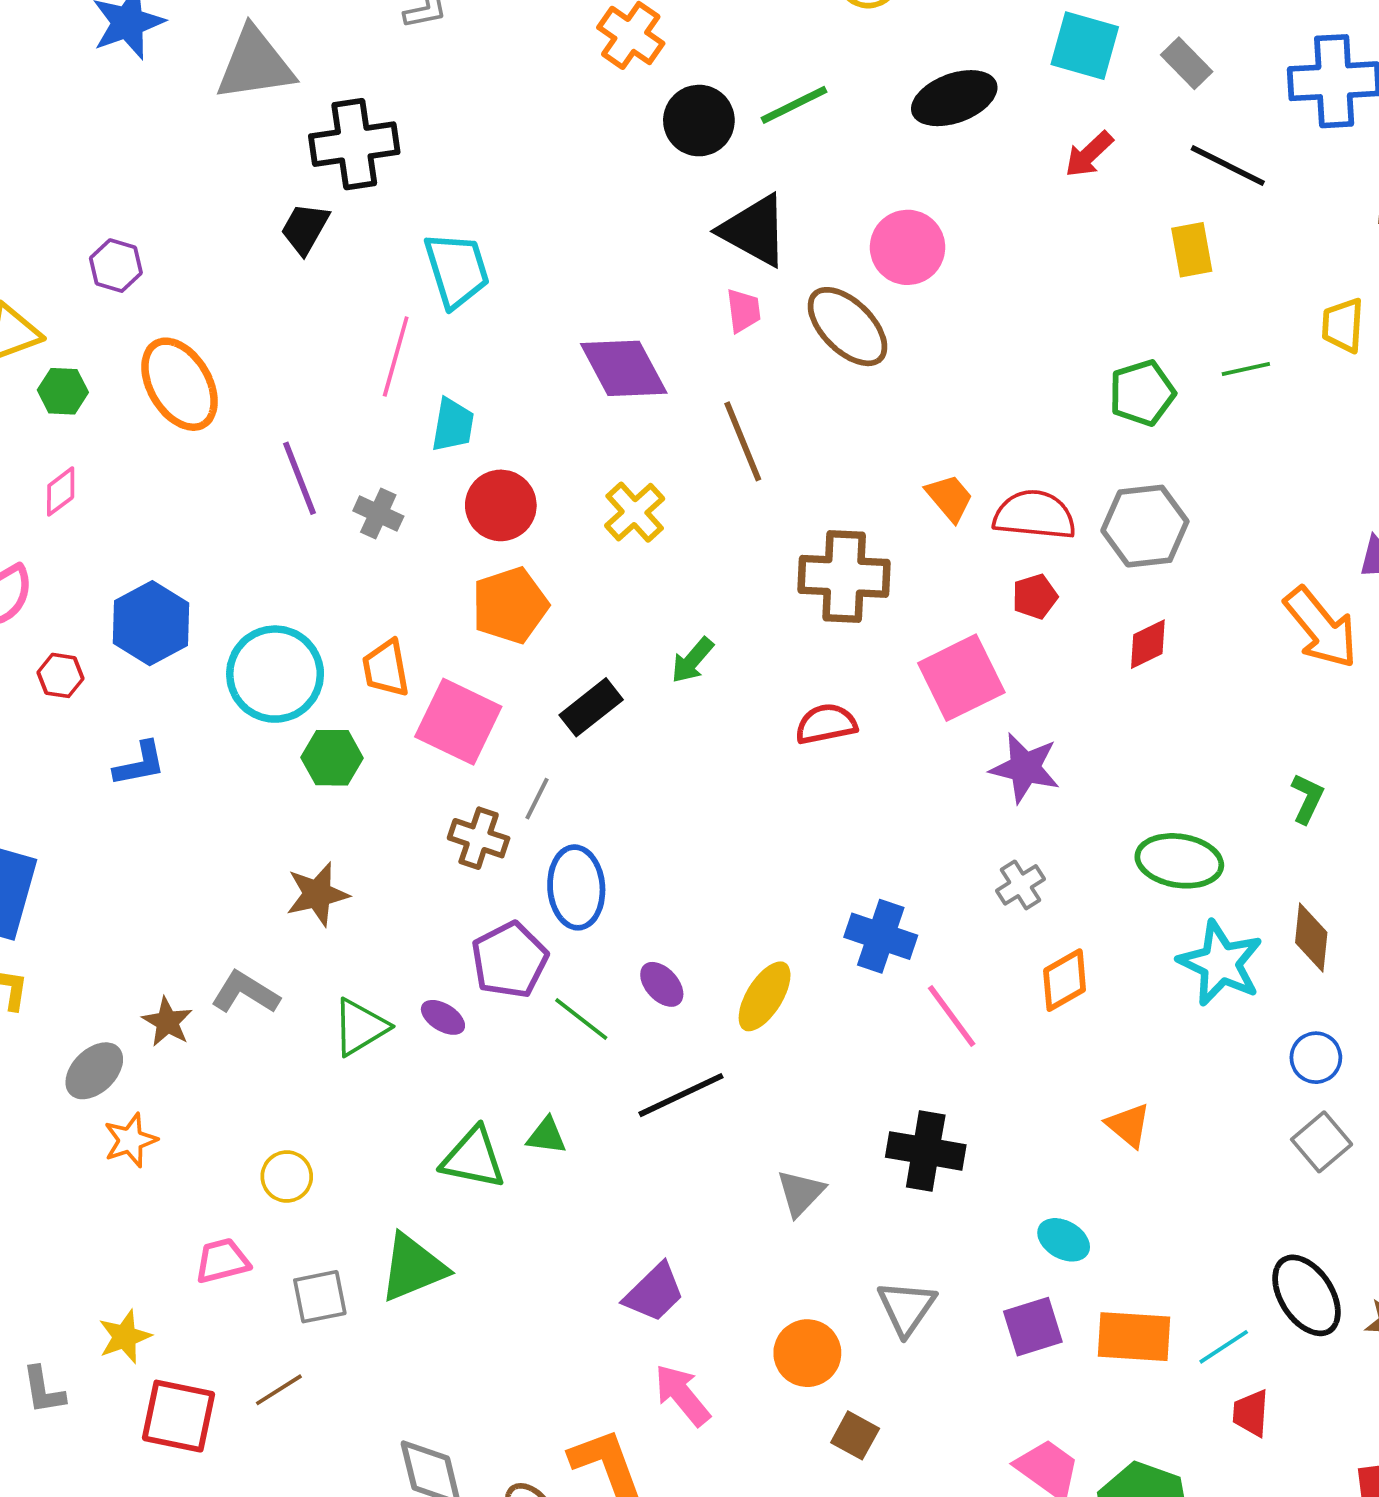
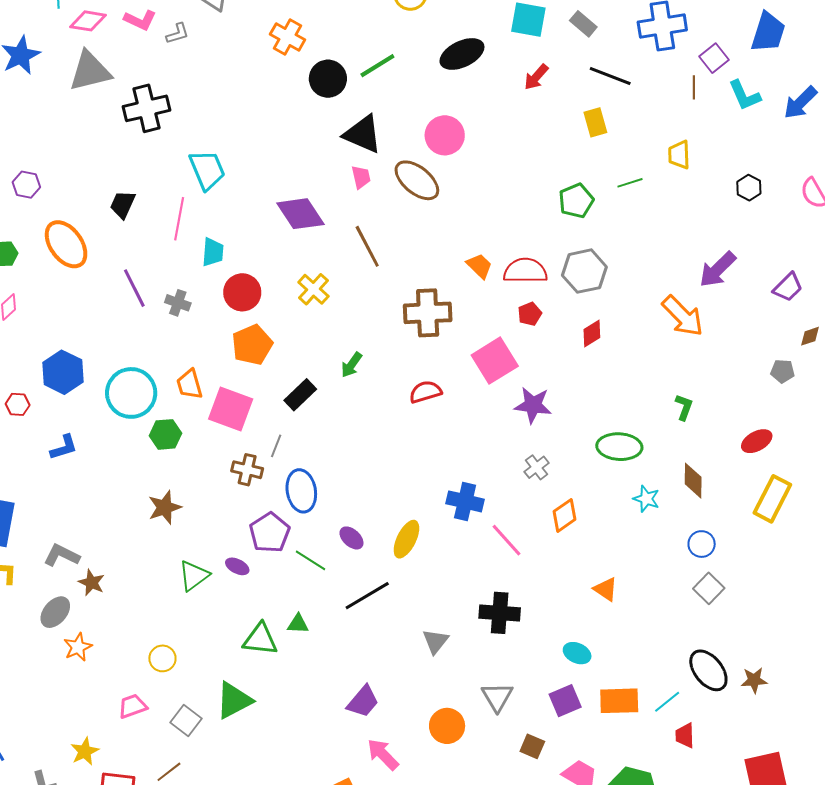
black trapezoid: (305, 229) -> (123, 204), moved
cyan star: (1221, 963) -> (646, 499), size x0.6
gray L-shape: (245, 993) -> (62, 555), moved
gray square: (320, 1297) -> (186, 720), turned -36
brown square: (855, 1435) -> (532, 746), moved

